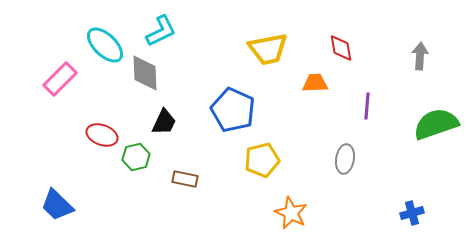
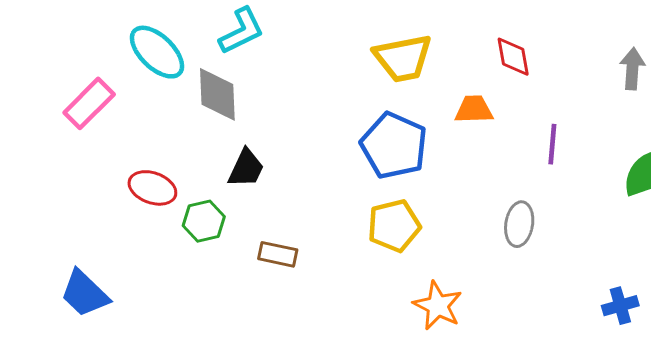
blue pentagon: (233, 110) -> (394, 146), moved

